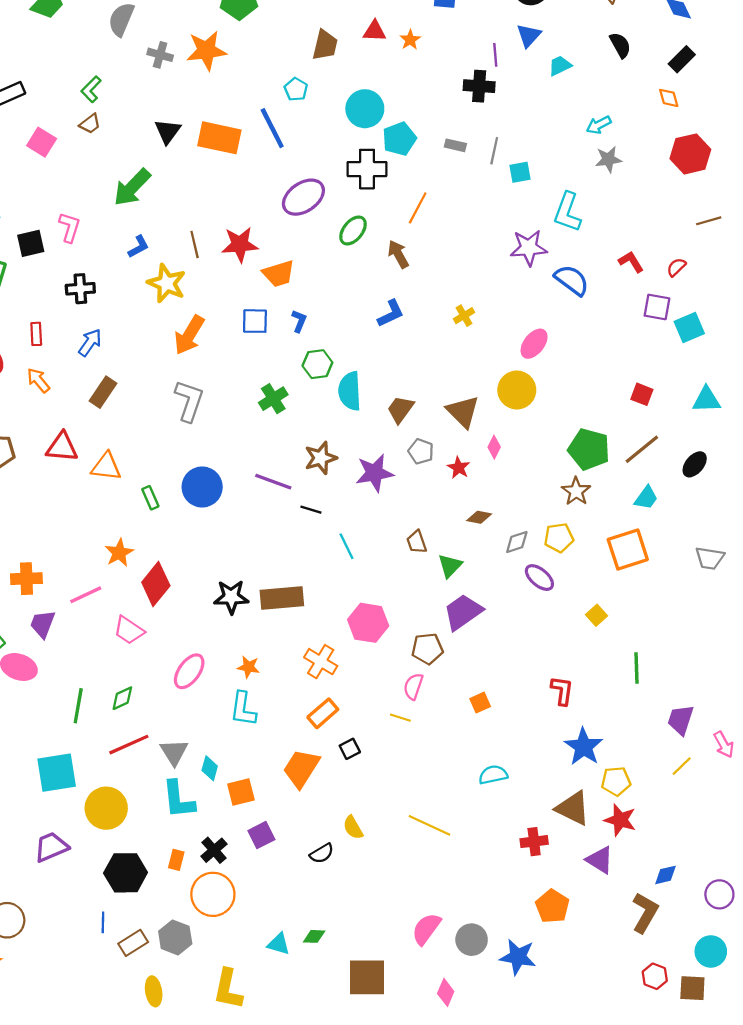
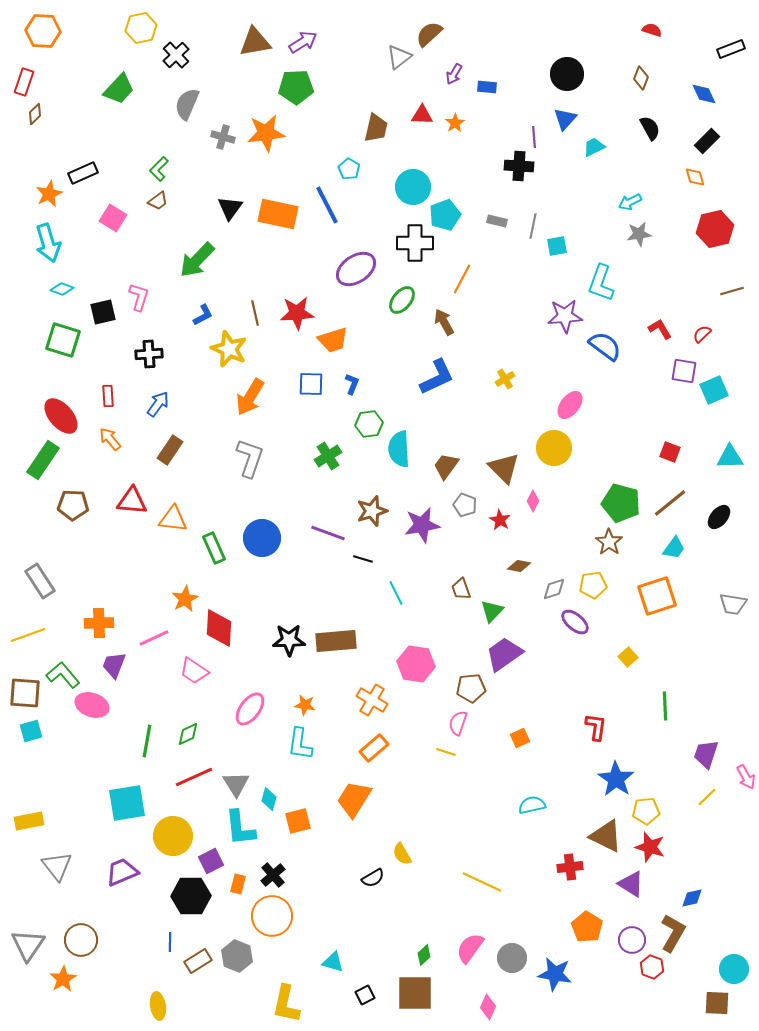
blue L-shape: (391, 313) -> (437, 377), size x1.4
green rectangle: (150, 498) -> (214, 548), size x1.4
red diamond: (156, 584) -> (219, 628), turned -36
black square: (350, 749) -> (365, 995), moved
yellow line: (430, 825) -> (482, 882), moved
purple square: (261, 835) -> (211, 861), moved
purple circle: (719, 894) -> (632, 940), moved
green diamond: (314, 936) -> (424, 955), moved, turned -45
red hexagon: (655, 976) -> (652, 967), moved
yellow ellipse: (154, 991) -> (158, 1006), moved

